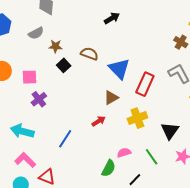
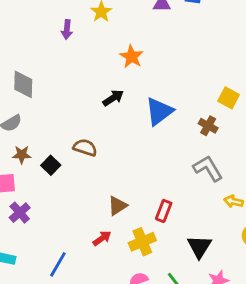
brown star: (55, 46) -> (22, 155), moved
blue triangle: (119, 69) -> (159, 111), moved, turned 40
red rectangle: (145, 84) -> (164, 211), moved, size x0.7
yellow cross: (137, 118) -> (142, 242), moved

